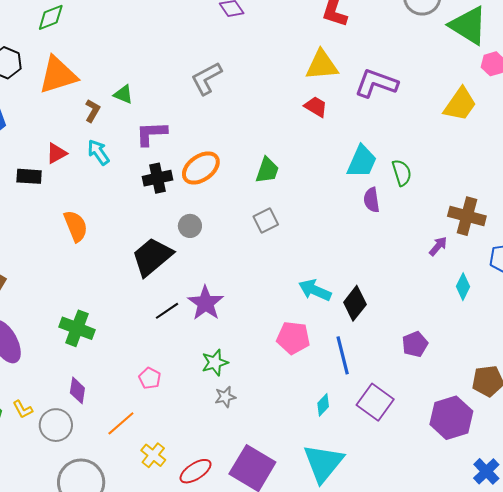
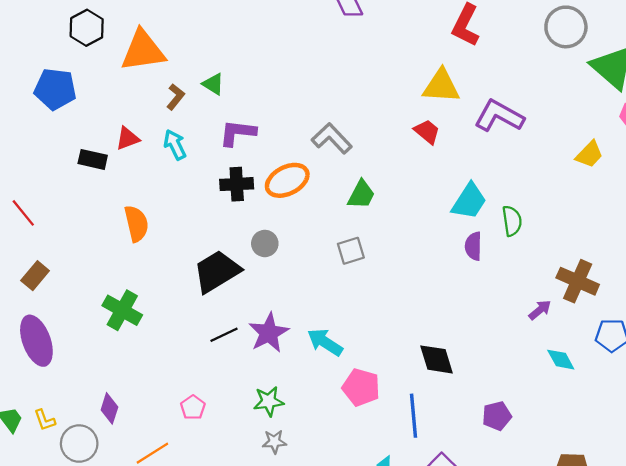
gray L-shape: (206, 78) -> (332, 138), moved, turned 66
yellow trapezoid: (460, 104) -> (589, 154), size x0.7
cyan diamond: (463, 287) -> (561, 360), turned -64
cyan arrow: (315, 290) -> (325, 342), moved
black diamond: (355, 303) -> (436, 359), turned -64
green cross: (77, 328) -> (122, 310), moved

